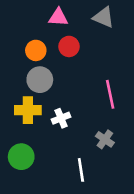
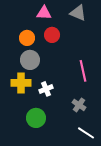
green circle: (21, 157) -> (36, 118), moved
white line: (81, 170) -> (86, 133), moved, turned -48

